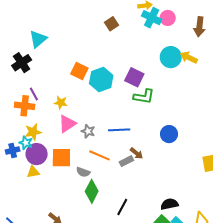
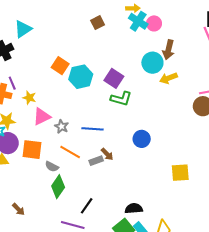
brown arrow: (199, 27) -> (168, 50), moved
yellow arrow: (189, 57) -> (168, 78), moved, turned -54
yellow star: (61, 103) -> (29, 98), moved

